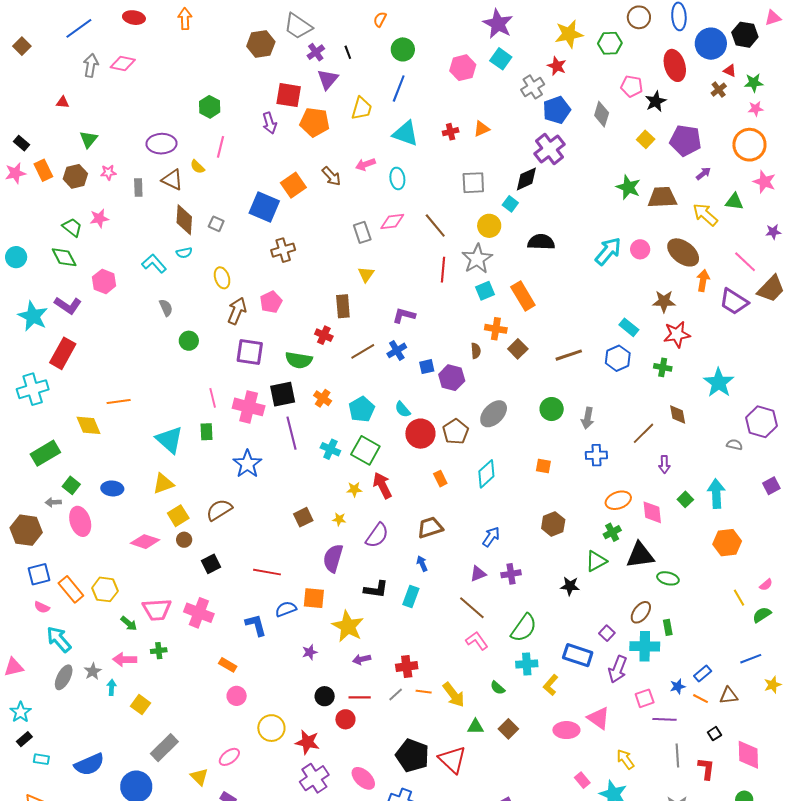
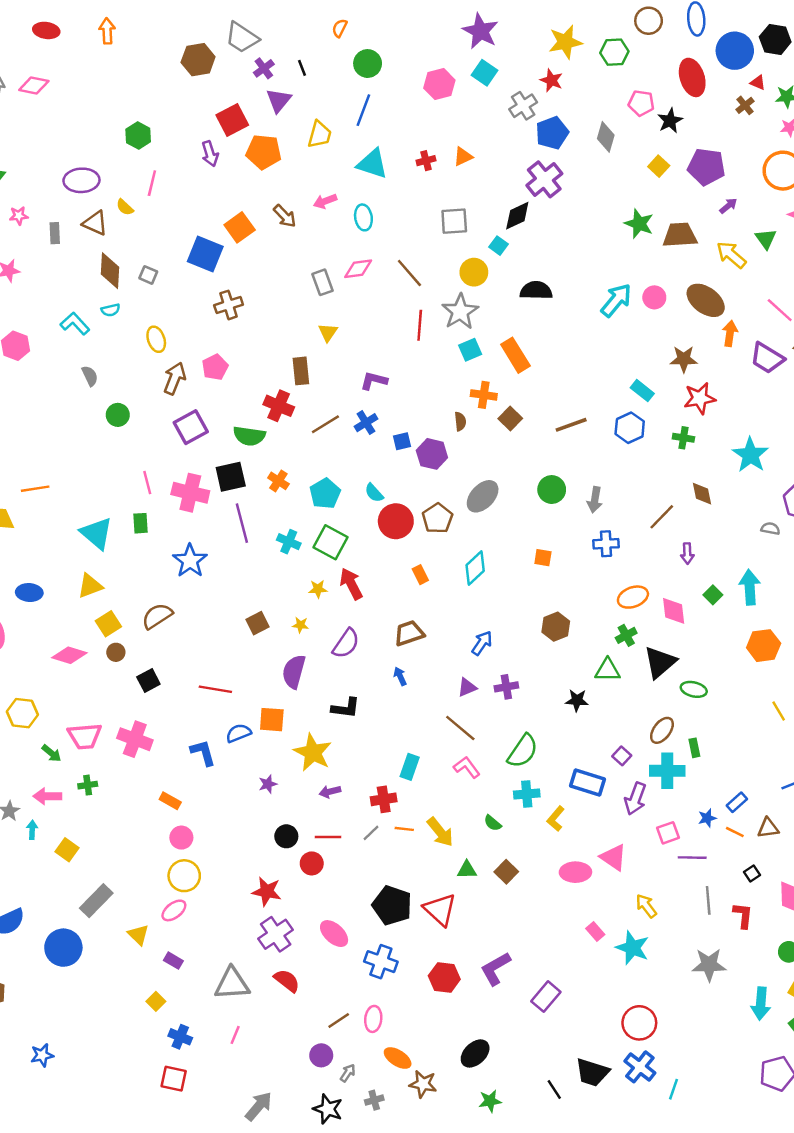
red square: (289, 95) -> (232, 120), turned -36
green triangle: (734, 202) -> (766, 239), turned 48
red cross: (324, 335) -> (279, 406), size x1.4
purple square: (250, 352) -> (191, 427), turned -36
black triangle: (640, 555) -> (660, 662), turned -32
green triangle: (596, 561) -> (608, 670), turned 30
cyan rectangle: (411, 597) -> (410, 767), moved
yellow circle: (271, 728) -> (184, 876), moved

